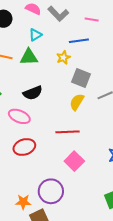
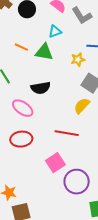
pink square: (74, 161) -> (55, 163), moved
purple circle: (51, 191) -> (77, 182), moved

